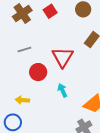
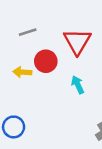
yellow arrow: (22, 100) -> (22, 72), moved

